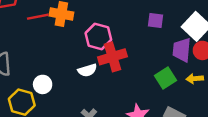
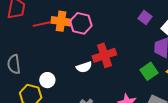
purple square: (156, 20) -> (145, 18), moved, turned 32
pink hexagon: (98, 36) -> (81, 23), moved

